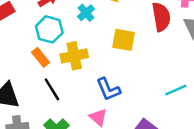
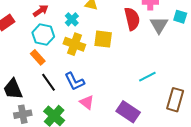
yellow cross: (74, 56) -> (74, 44), moved, turned 35
blue L-shape: (108, 89) -> (75, 81), moved

